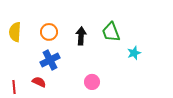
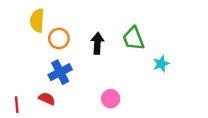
yellow semicircle: (15, 32) -> (37, 20), moved

